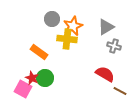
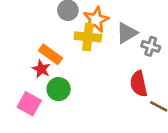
gray triangle: (106, 27) -> (127, 33), moved
red semicircle: (105, 74) -> (139, 84), turned -132
red star: (32, 78) -> (41, 69), moved

